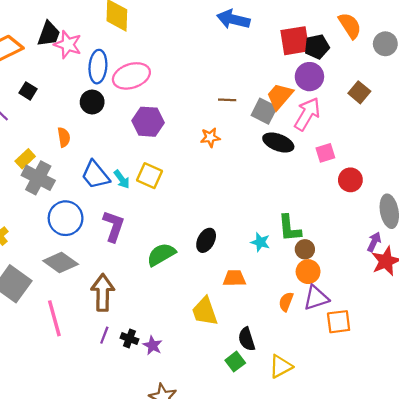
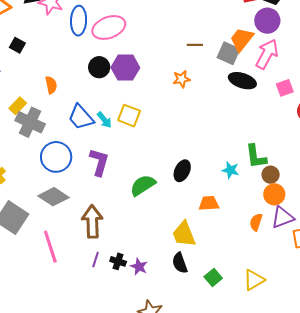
black circle: (92, 102) -> (99, 67), moved
black semicircle: (247, 339) -> (180, 263), moved

